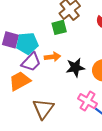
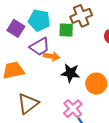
cyan pentagon: (27, 43) -> (39, 20), moved
purple trapezoid: (31, 62) -> (40, 47), moved

